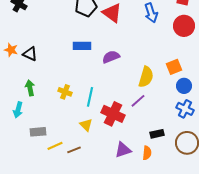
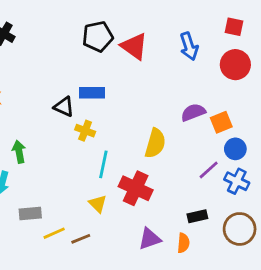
black triangle: (30, 54) -> (64, 107), moved
purple semicircle: (111, 57) -> (193, 112), moved
yellow semicircle: (146, 77) -> (155, 143), moved
yellow cross: (65, 92) -> (85, 131), moved
purple line: (138, 101) -> (209, 170), moved

